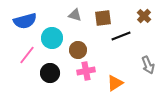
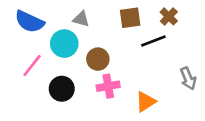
gray triangle: (75, 15) -> (81, 19), moved
brown cross: (144, 16) -> (169, 16), moved
blue semicircle: (25, 21) -> (29, 22), turned 40

